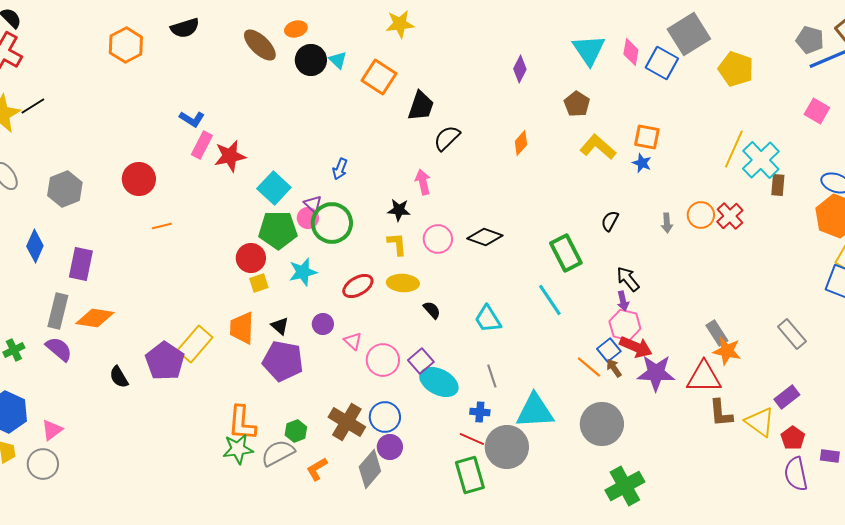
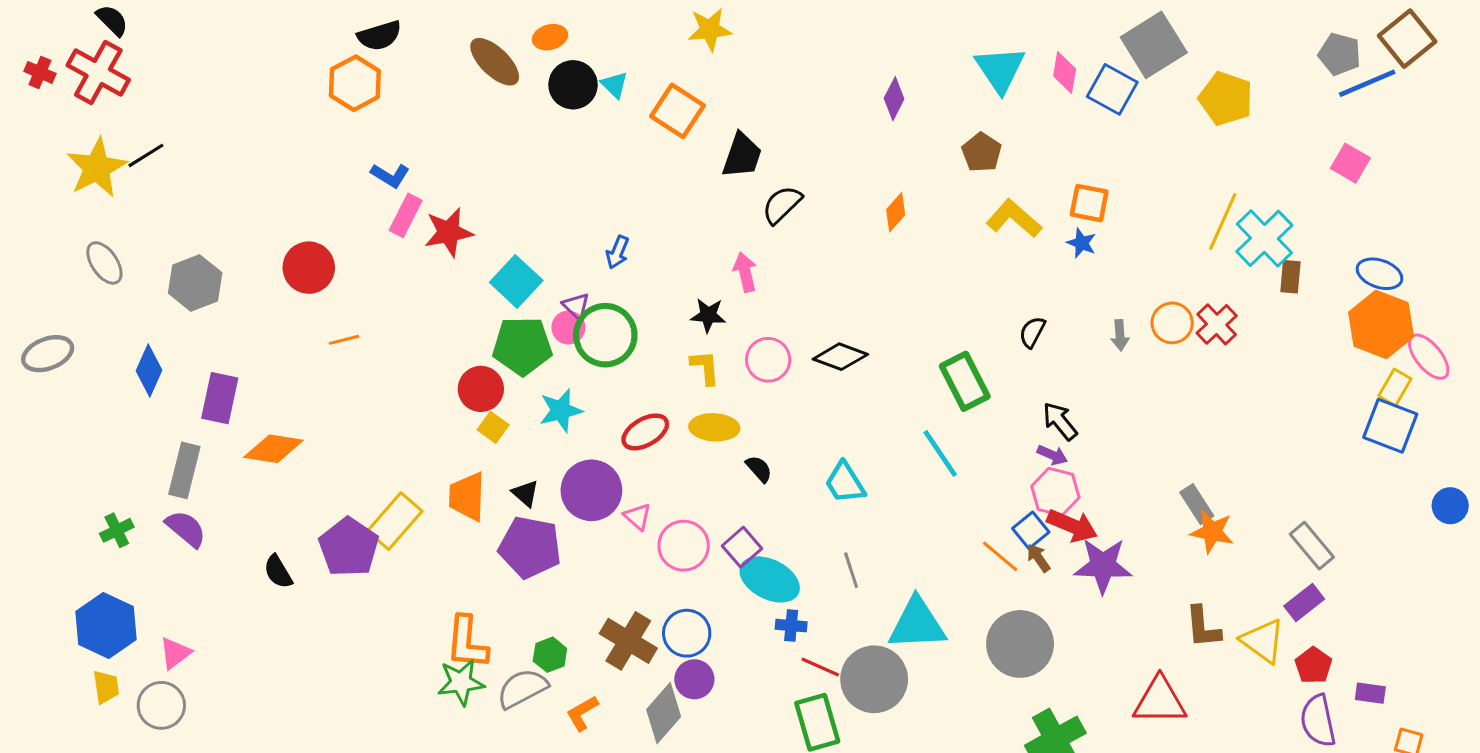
orange hexagon: (126, 45) -> (355, 83), moved
yellow square: (259, 283) -> (493, 427), turned -36
purple arrow: (623, 301) -> (1052, 455), turned -54
orange diamond: (95, 318) -> (273, 449), moved
purple circle: (323, 324) -> (591, 490), size x1.8
gray rectangle: (792, 334) -> (1312, 546), moved
red triangle: (704, 377) -> (1160, 701), moved
blue cross: (480, 412) -> (791, 626), moved

